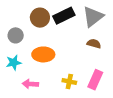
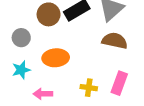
brown semicircle: (94, 44) -> (115, 41), size x1.5

